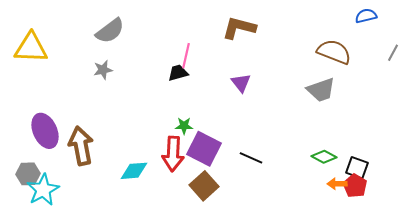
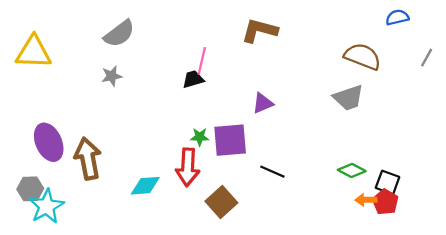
purple triangle: (241, 83) -> (263, 103), moved, turned 45
purple square: (204, 149) -> (230, 140), moved, turned -32

